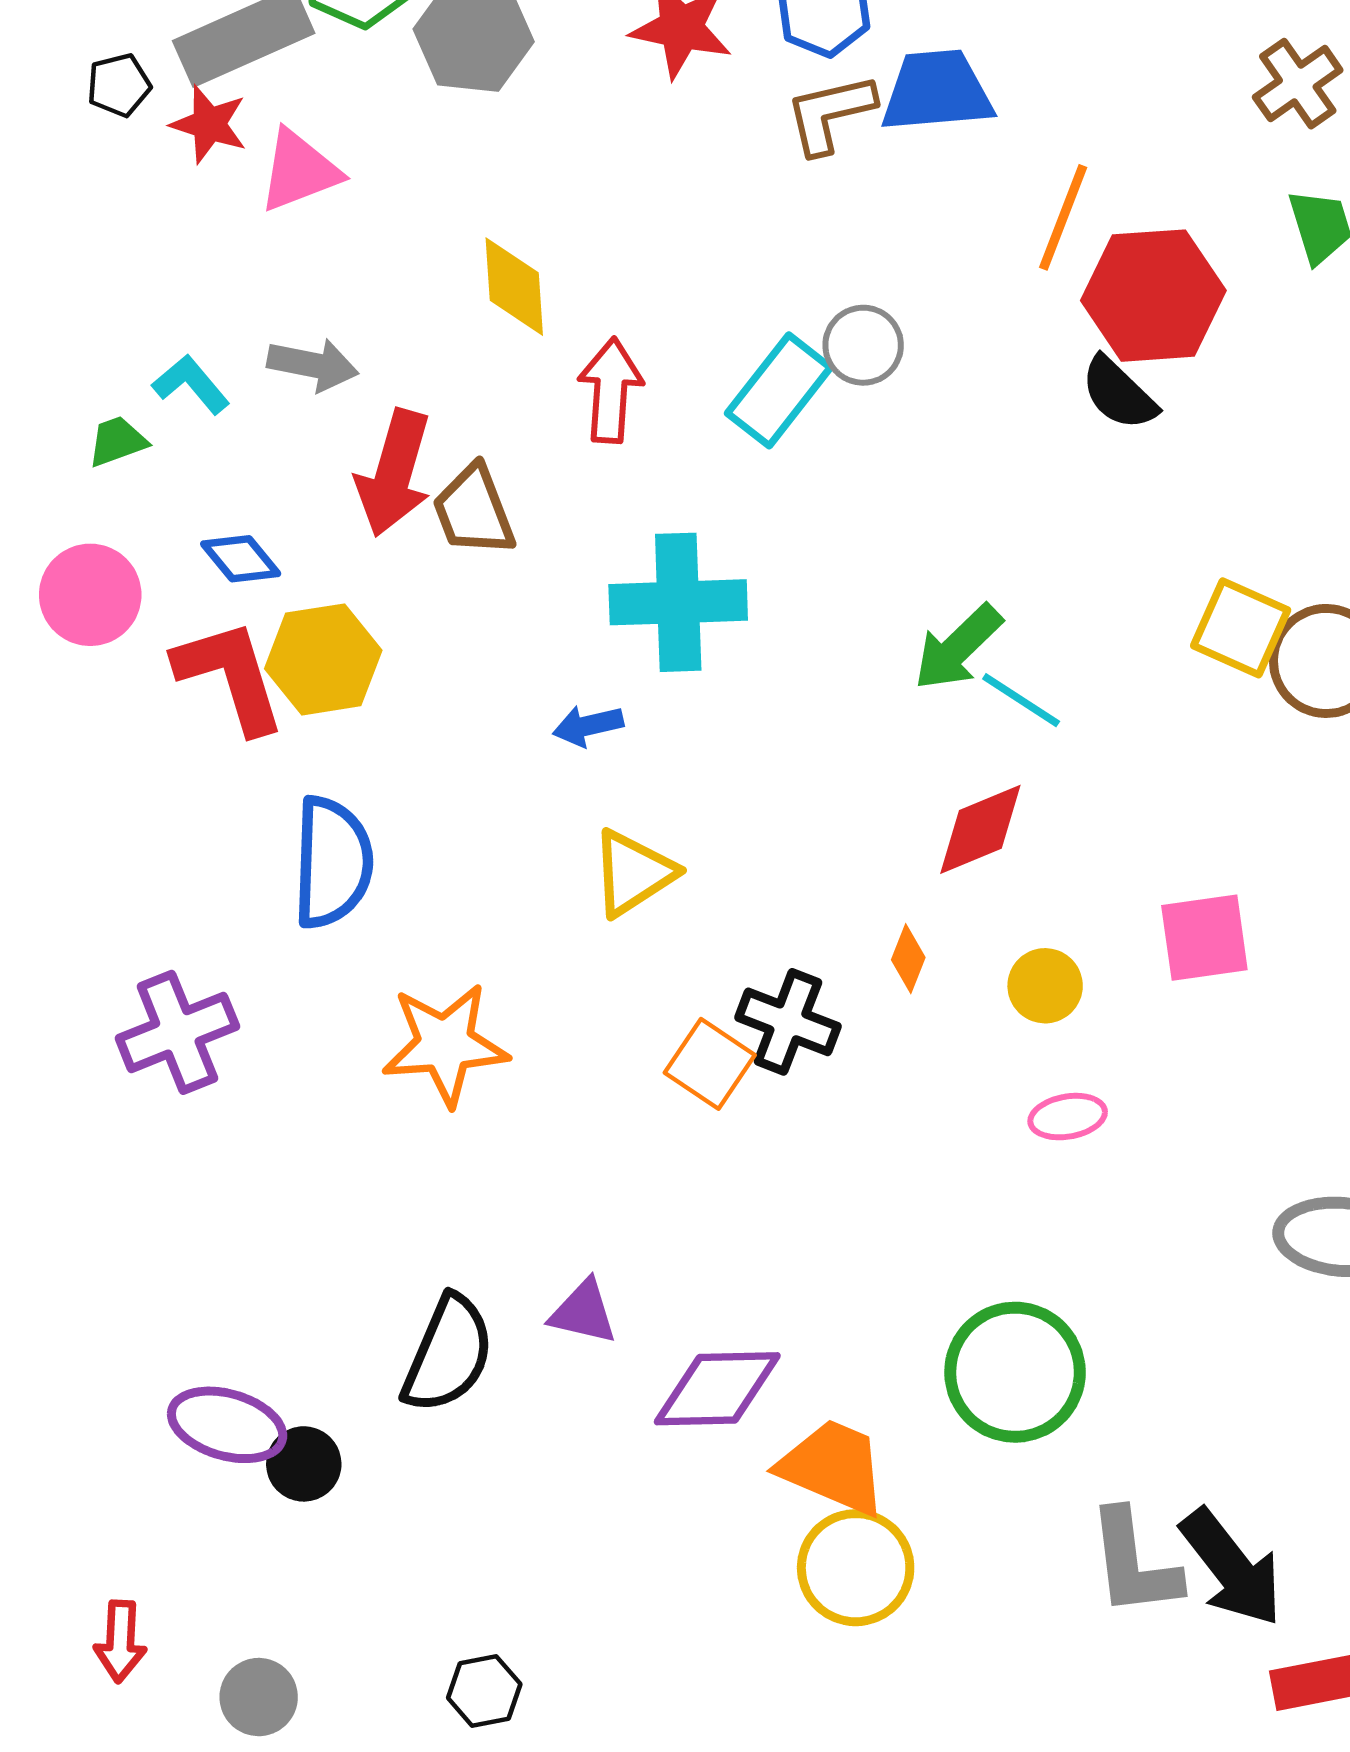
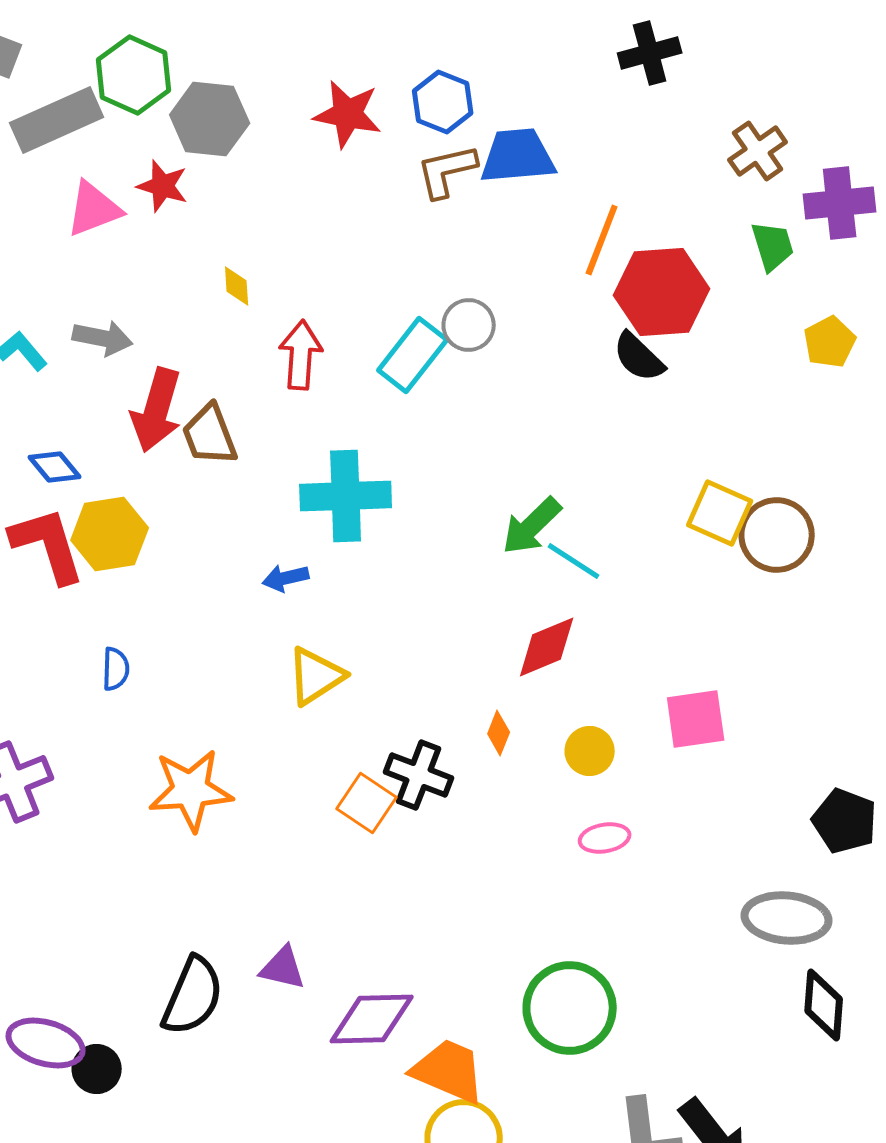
red star: (209, 124) -> (163, 186), moved
yellow diamond: (514, 287) -> (237, 286), size x0.6
blue semicircle: (332, 862) -> (116, 669), size x0.5

